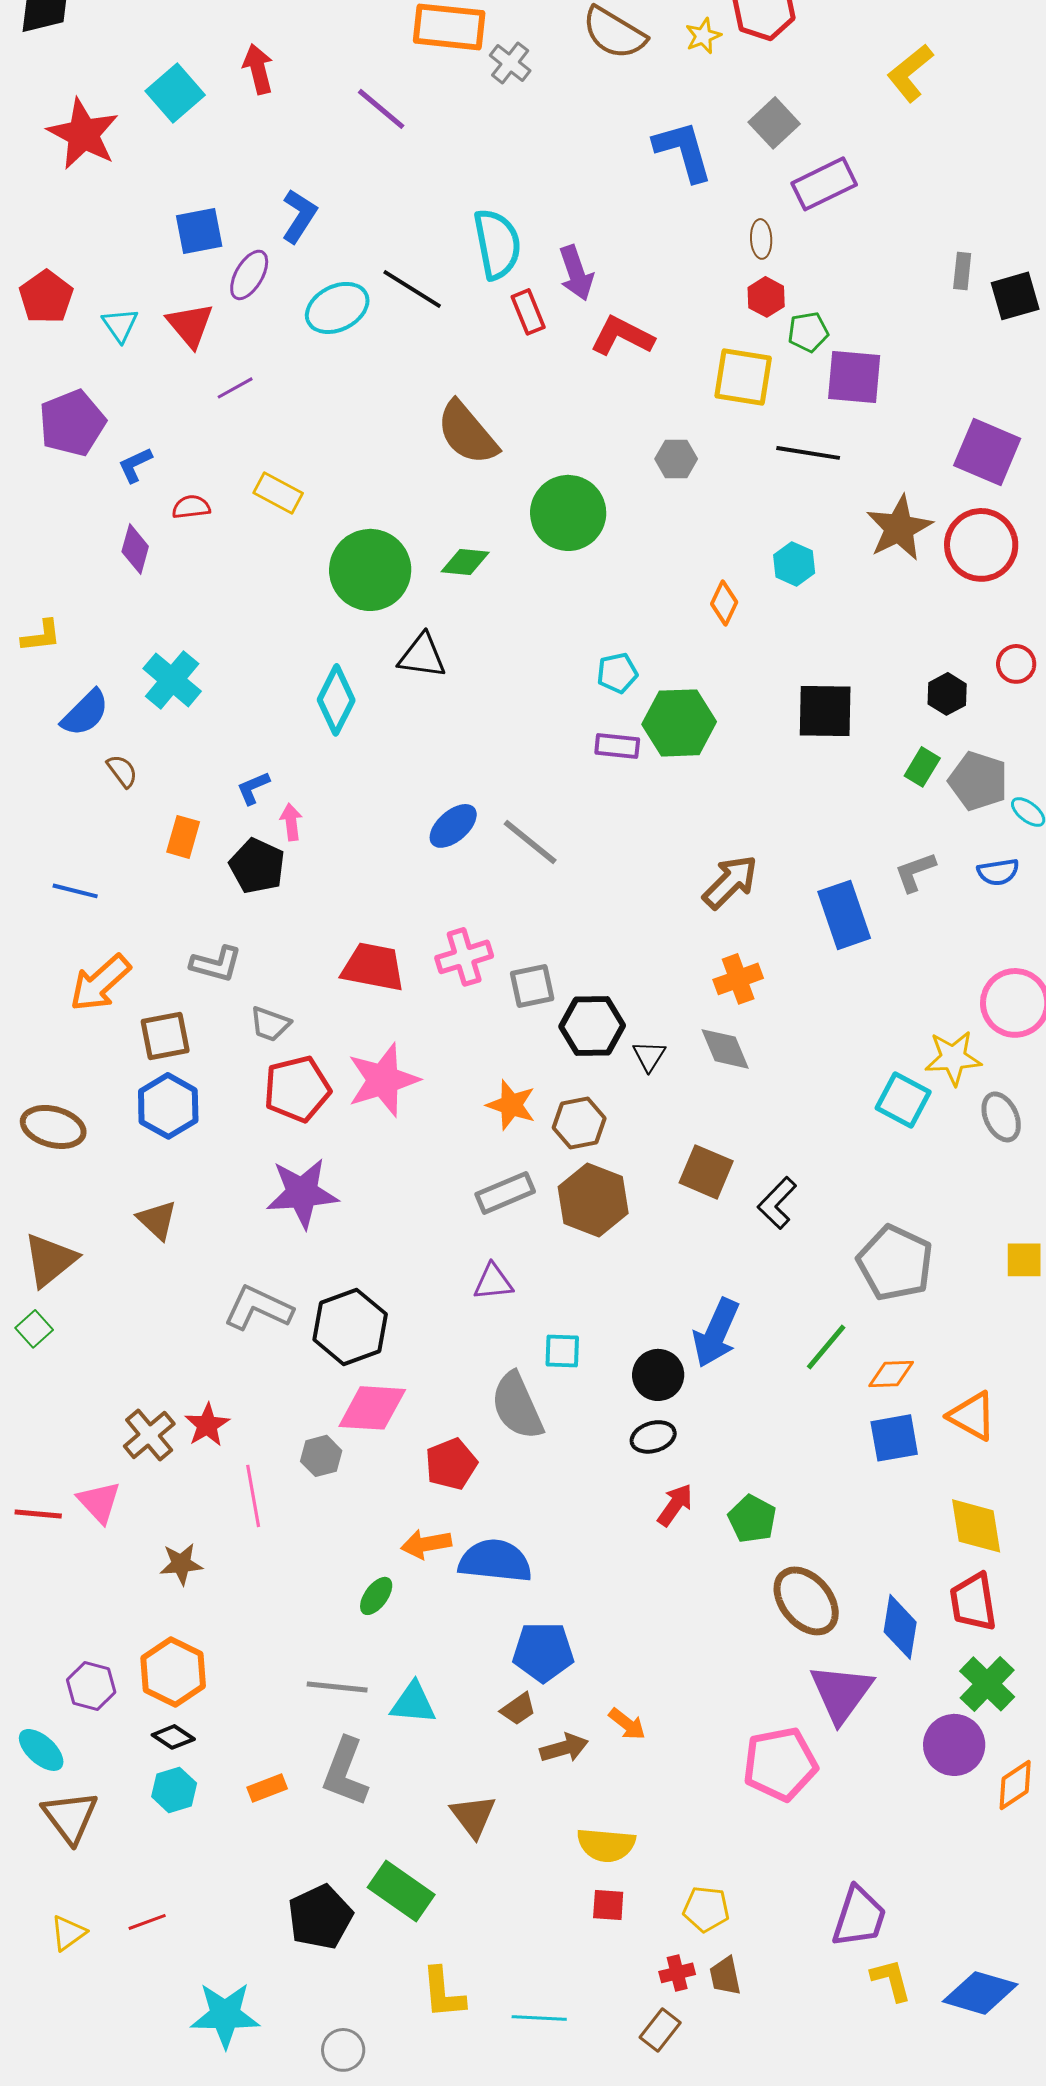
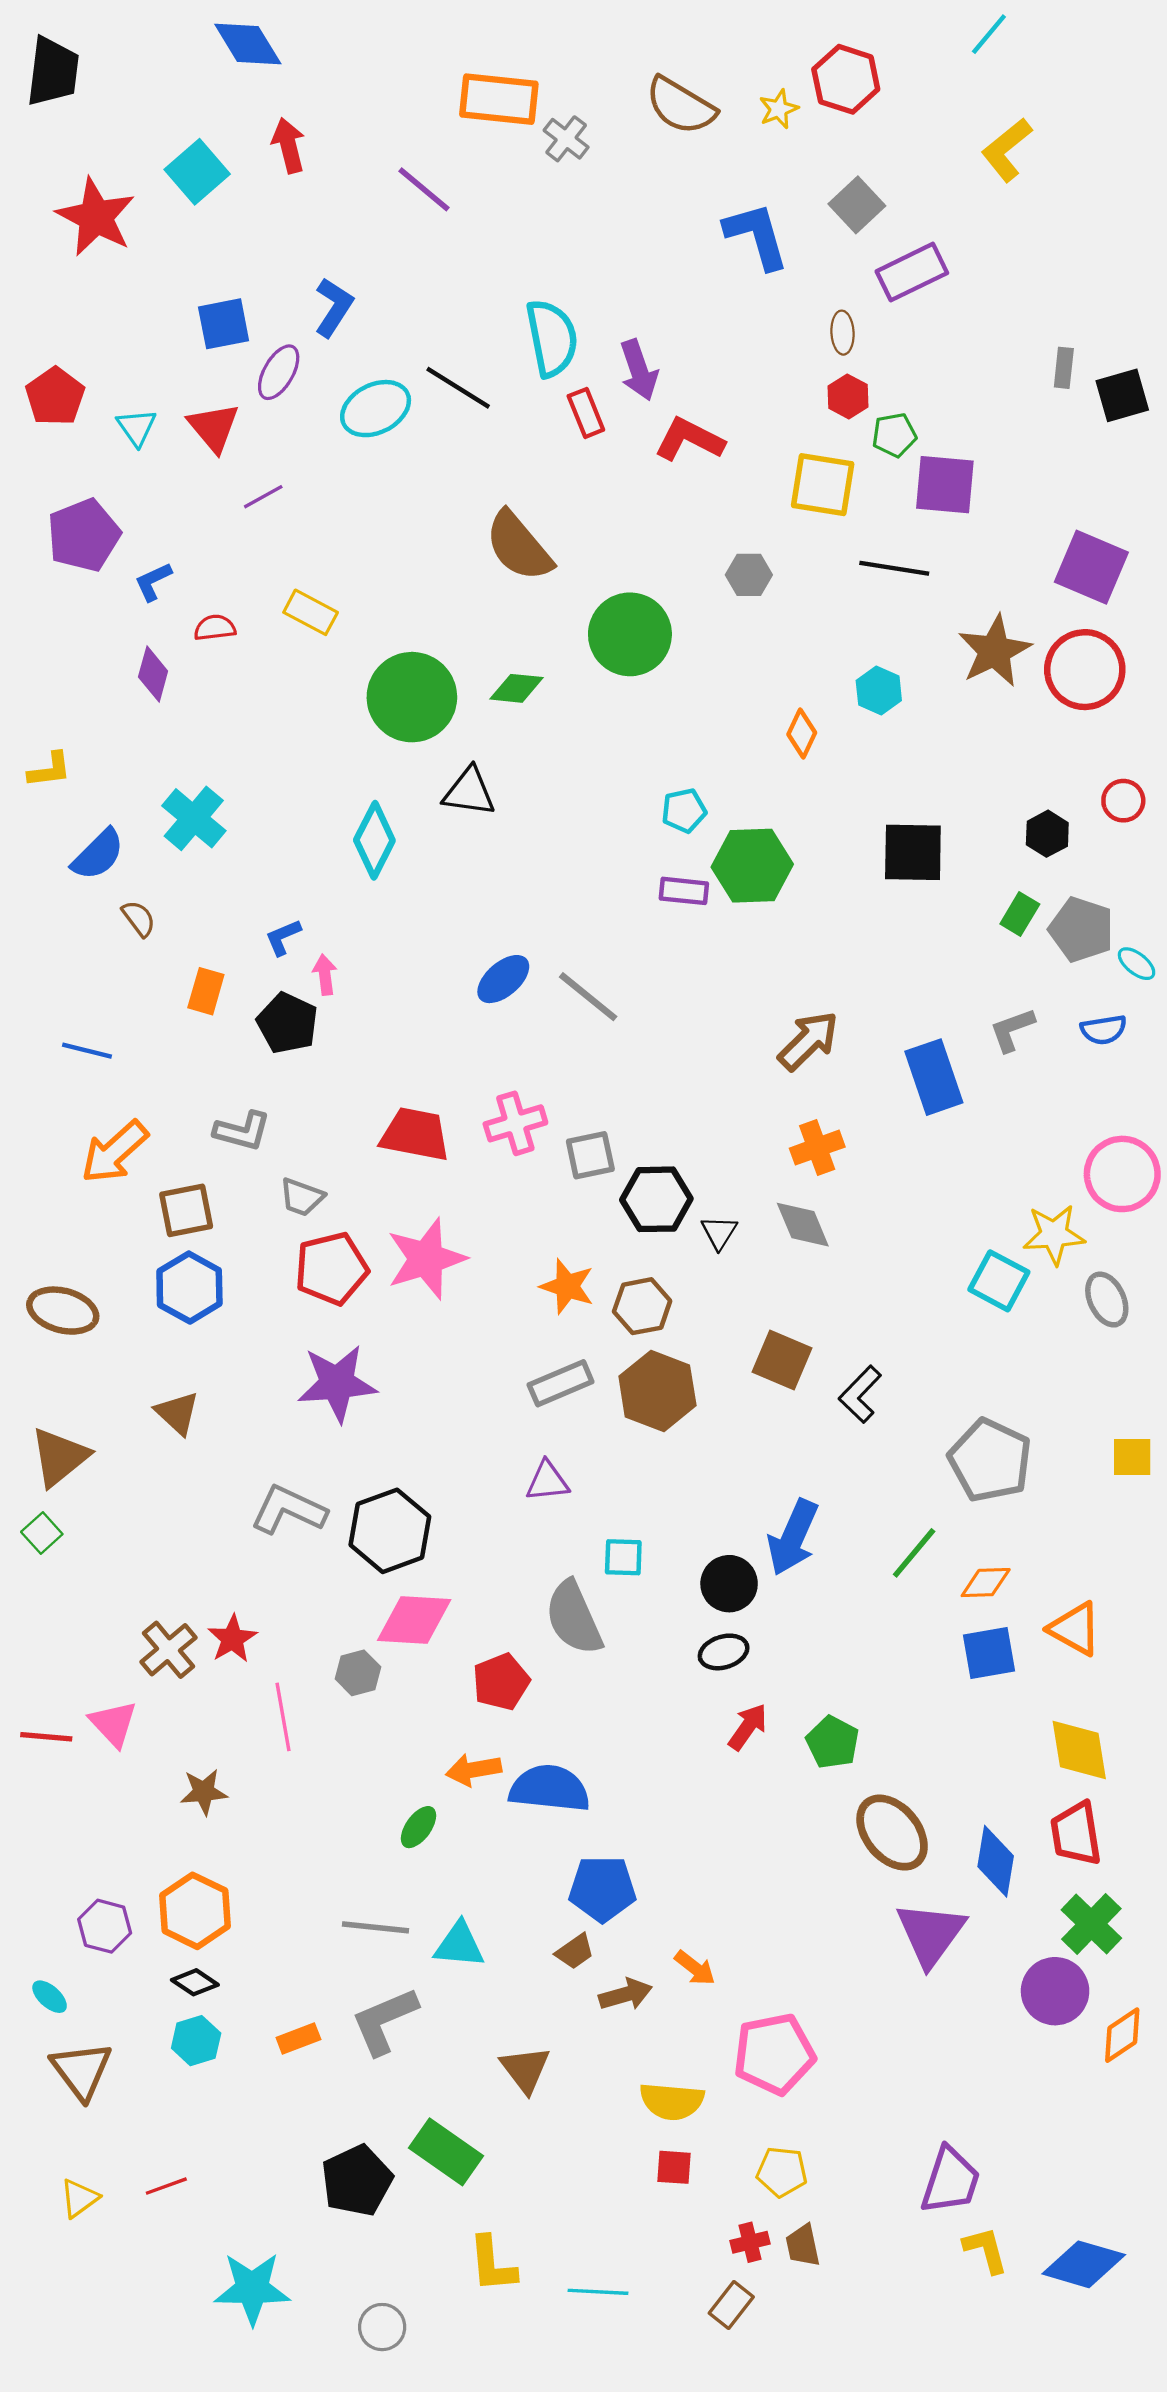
cyan ellipse: (41, 1750) -> (50, 1997), size x0.7
pink pentagon: (780, 1764) -> (774, 2054), moved
gray L-shape: (345, 1772) -> (384, 2021), turned 46

